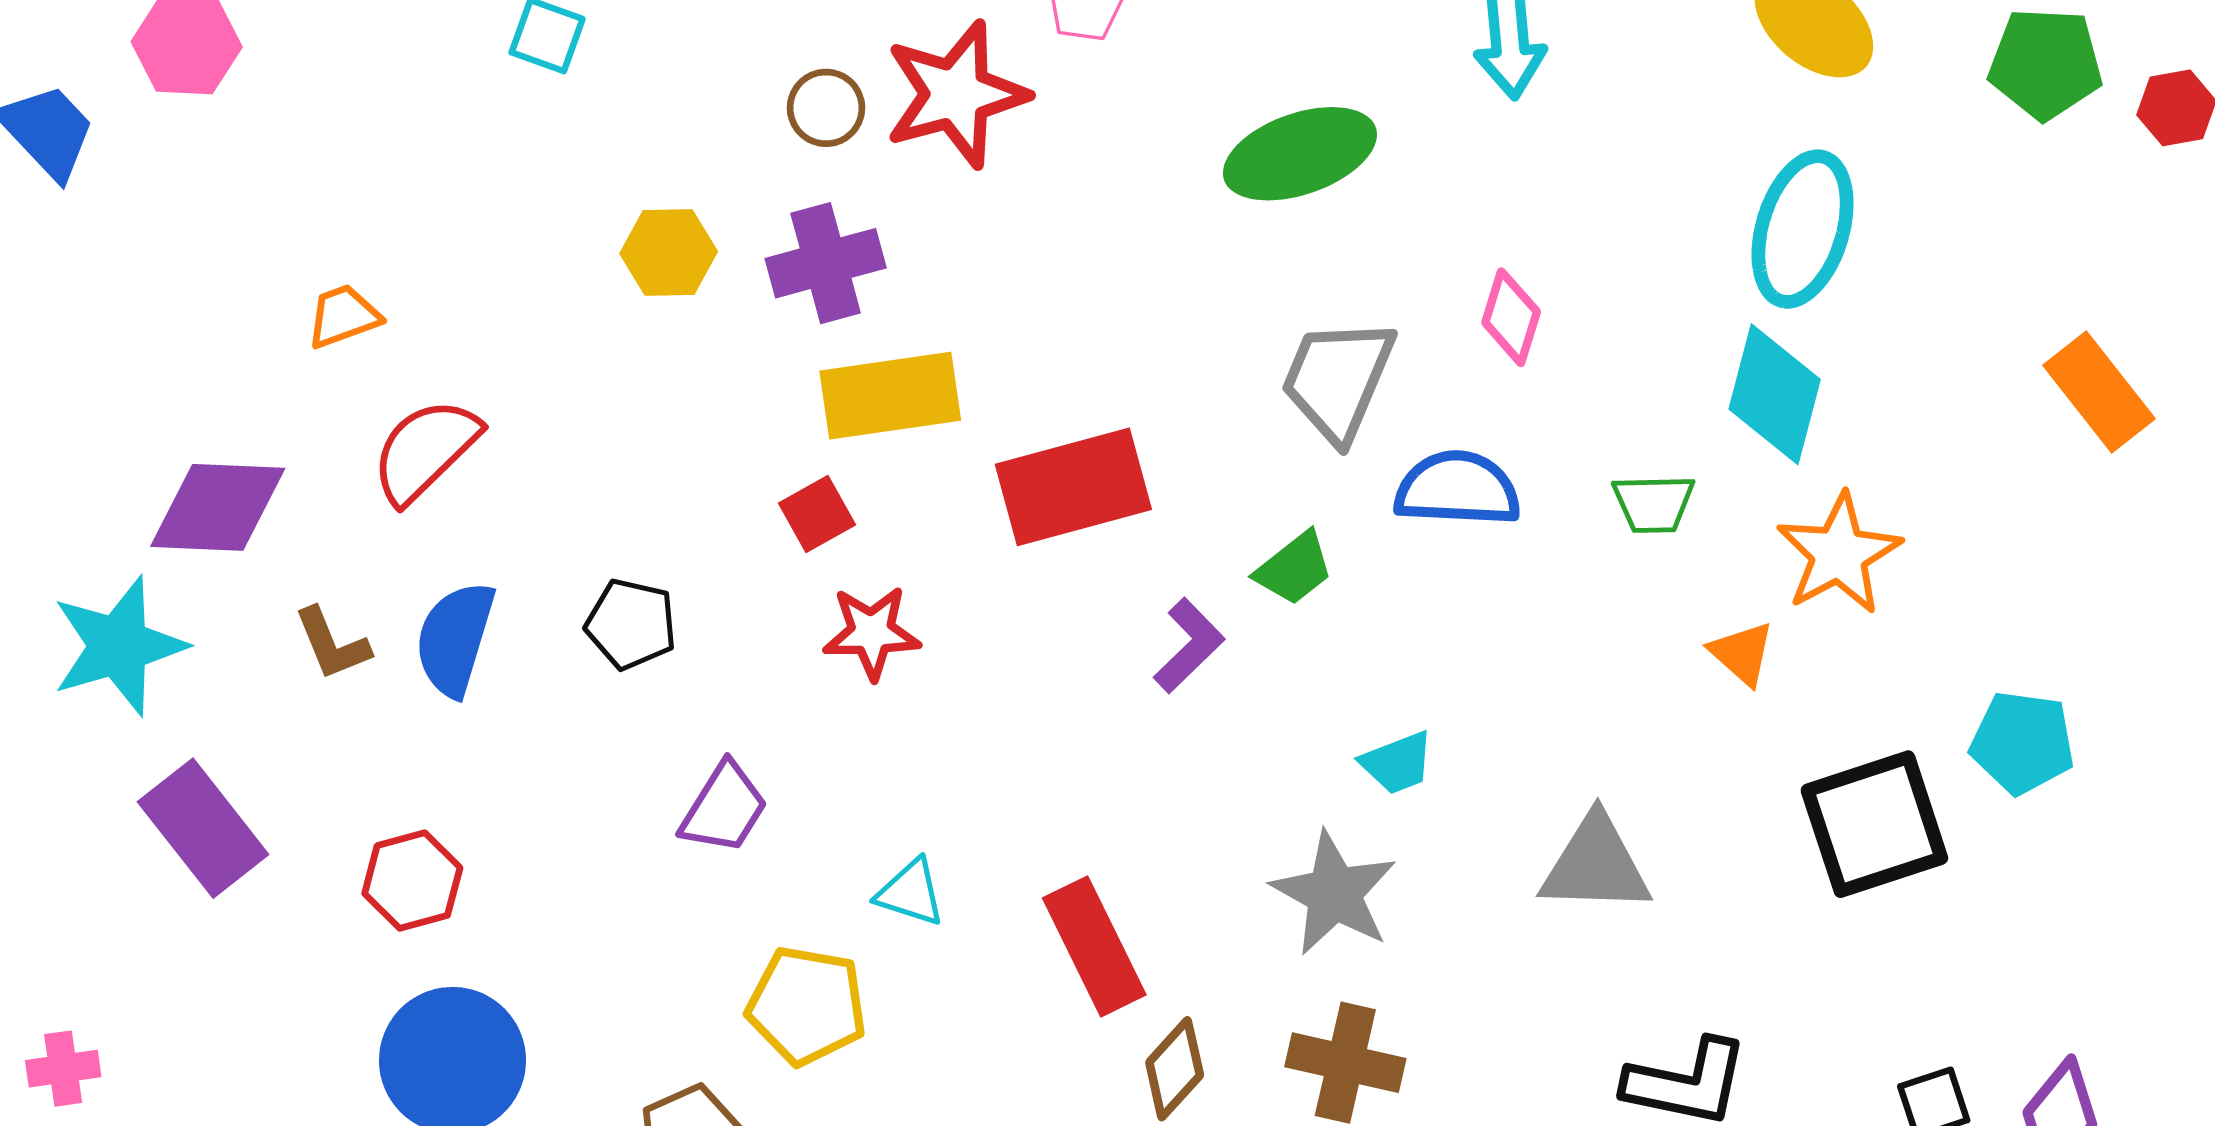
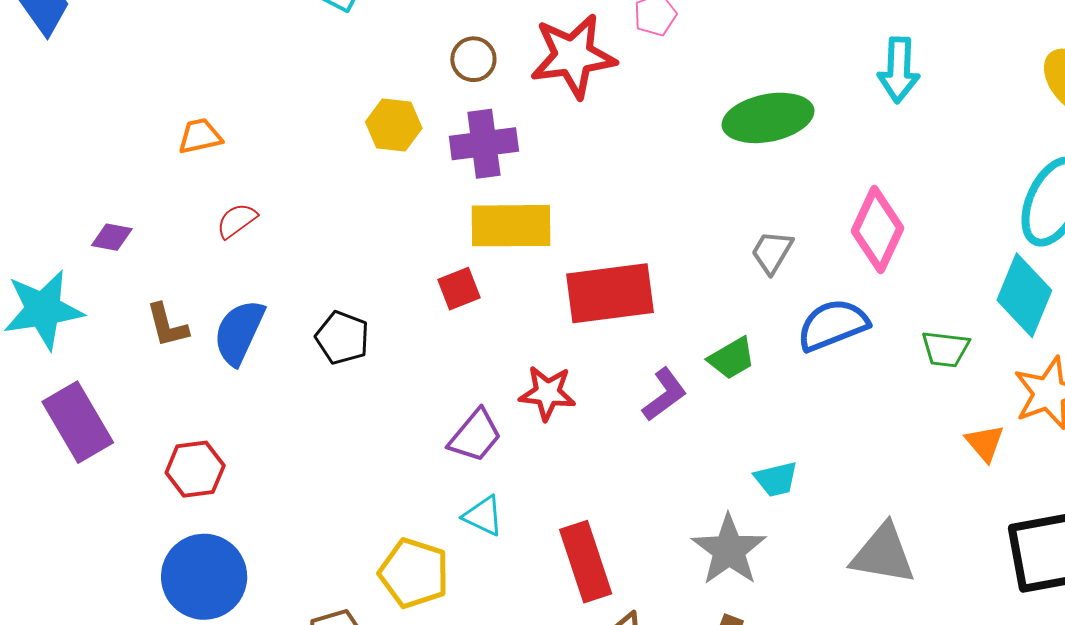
brown circle: (826, 108) -> (473, 59), moved
pink diamond: (1511, 317) -> (878, 230), size x1.5
gray trapezoid: (1338, 380) -> (772, 252), size x0.6
red semicircle: (425, 451) -> (237, 221), size x0.6
blue semicircle: (1457, 489) -> (833, 325), turned -32
purple diamond: (218, 507) -> (112, 237), size x0.5
red star: (872, 633) -> (547, 393), moved
purple trapezoid: (724, 808) -> (475, 436), moved

